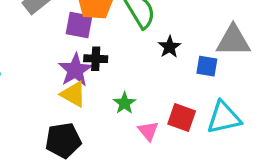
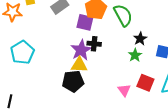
yellow triangle: (73, 94) -> (79, 65), turned -30
green star: (124, 103) -> (135, 55), moved
black pentagon: (63, 140) -> (73, 81), moved

